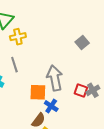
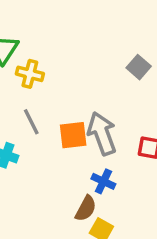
yellow cross: (18, 37) -> (30, 74), turned 35
orange square: (38, 92) -> (73, 135), moved

